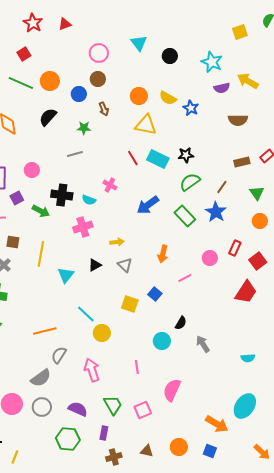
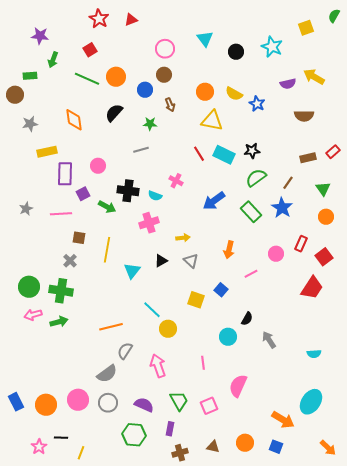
cyan star: (212, 62) -> (272, 47), moved

